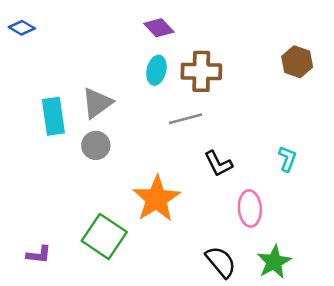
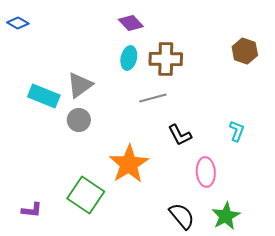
cyan rectangle: (53, 116) -> (44, 96), turned -60

